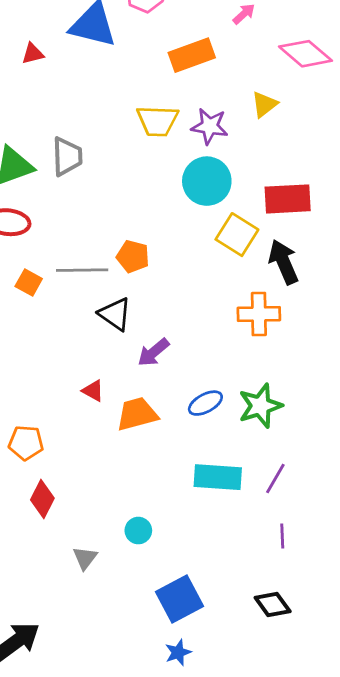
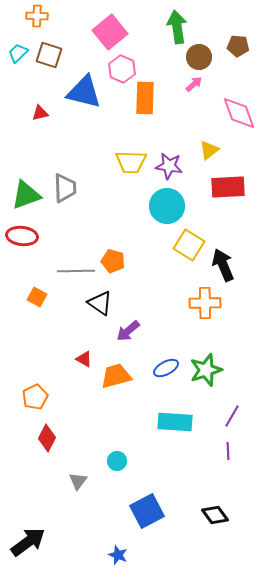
pink diamond: (305, 54) -> (239, 113), turned 30
orange rectangle: (192, 55) -> (145, 98), moved, turned -68
red rectangle: (288, 199) -> (228, 187), moved
orange square: (29, 282) -> (37, 297), moved
orange pentagon: (26, 443) -> (35, 397), turned -30
purple line: (275, 478) -> (232, 416), moved
purple line: (282, 536) -> (228, 451), moved
blue star: (178, 652) -> (118, 555), moved, turned -30

